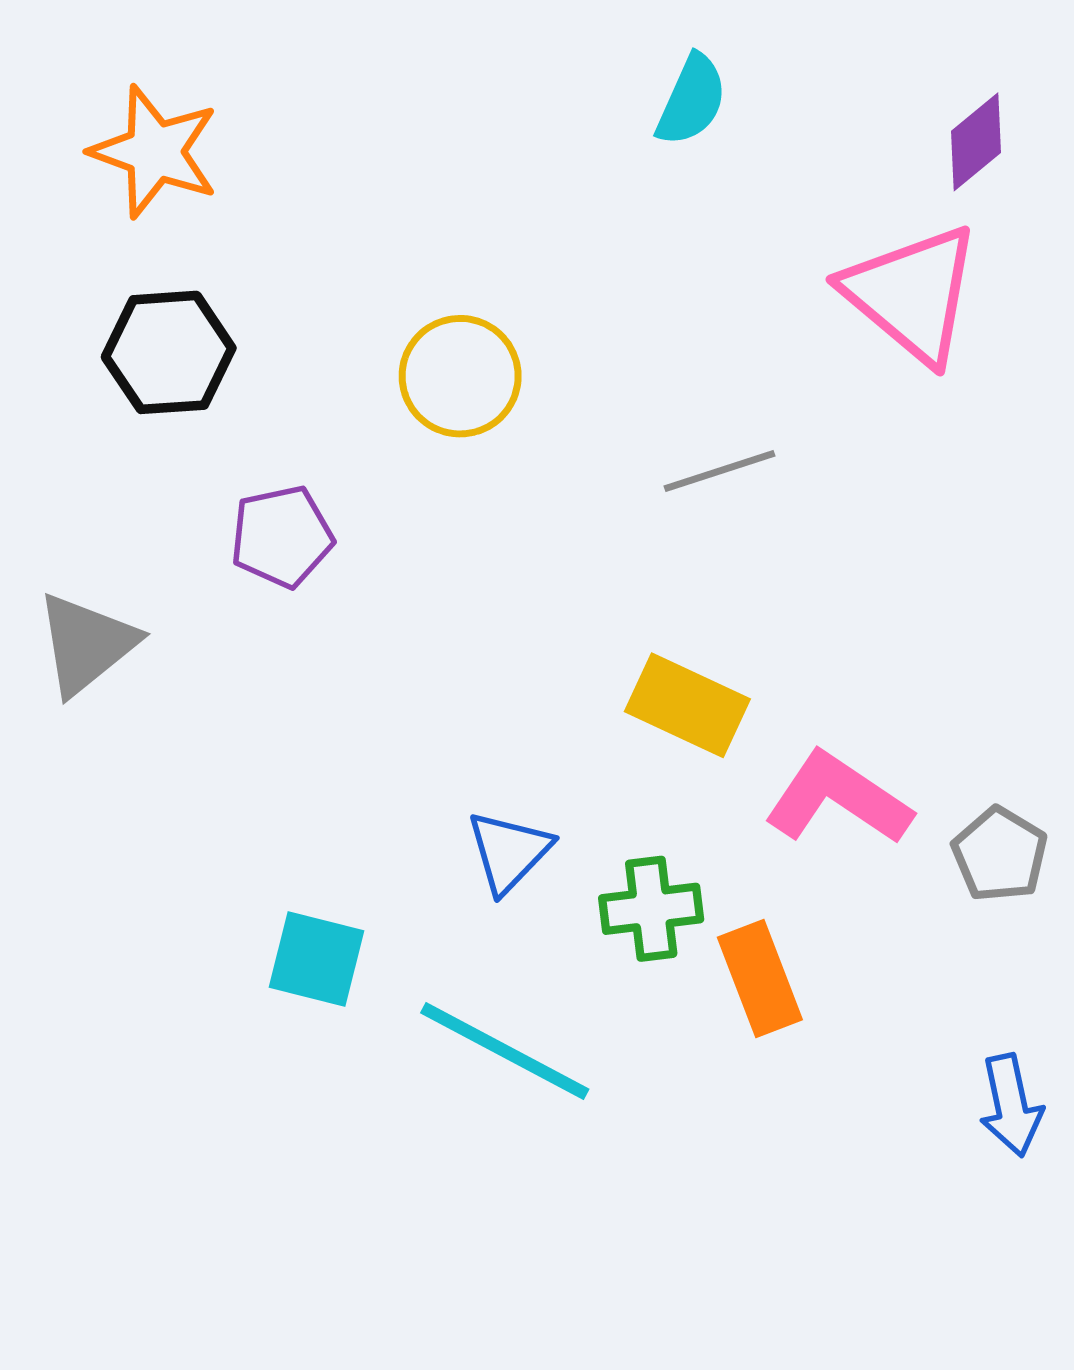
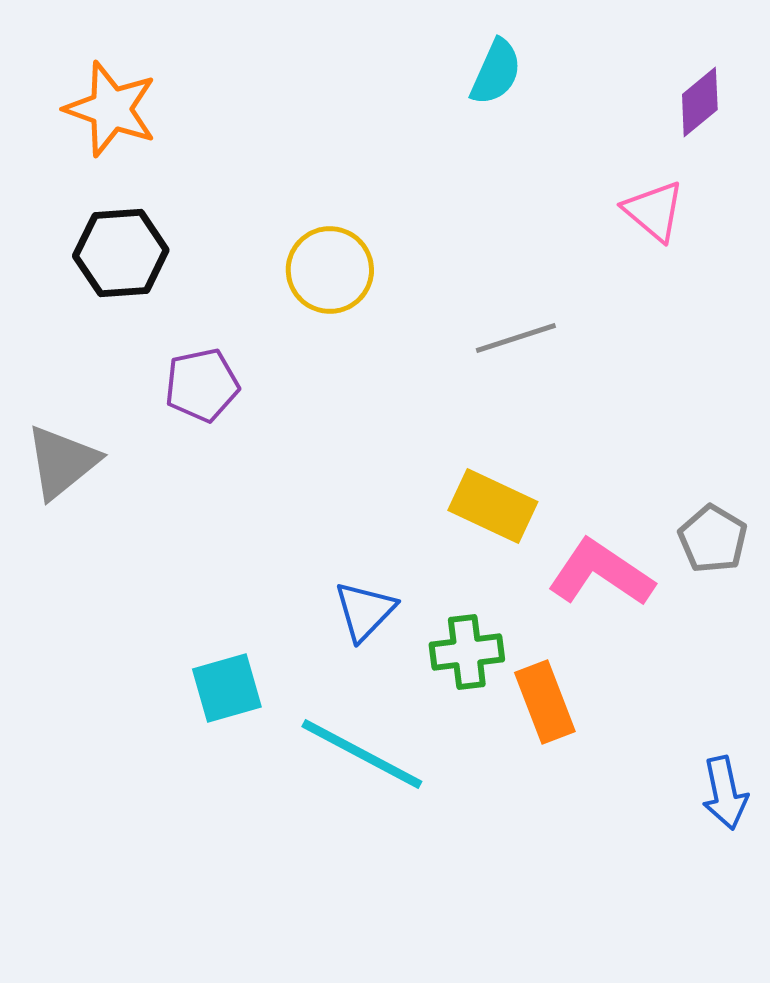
pink triangle: (912, 294) -> (654, 211), size x0.6
gray pentagon: (1000, 854) -> (713, 539), moved
cyan square: (317, 959) -> (227, 688), turned -30

